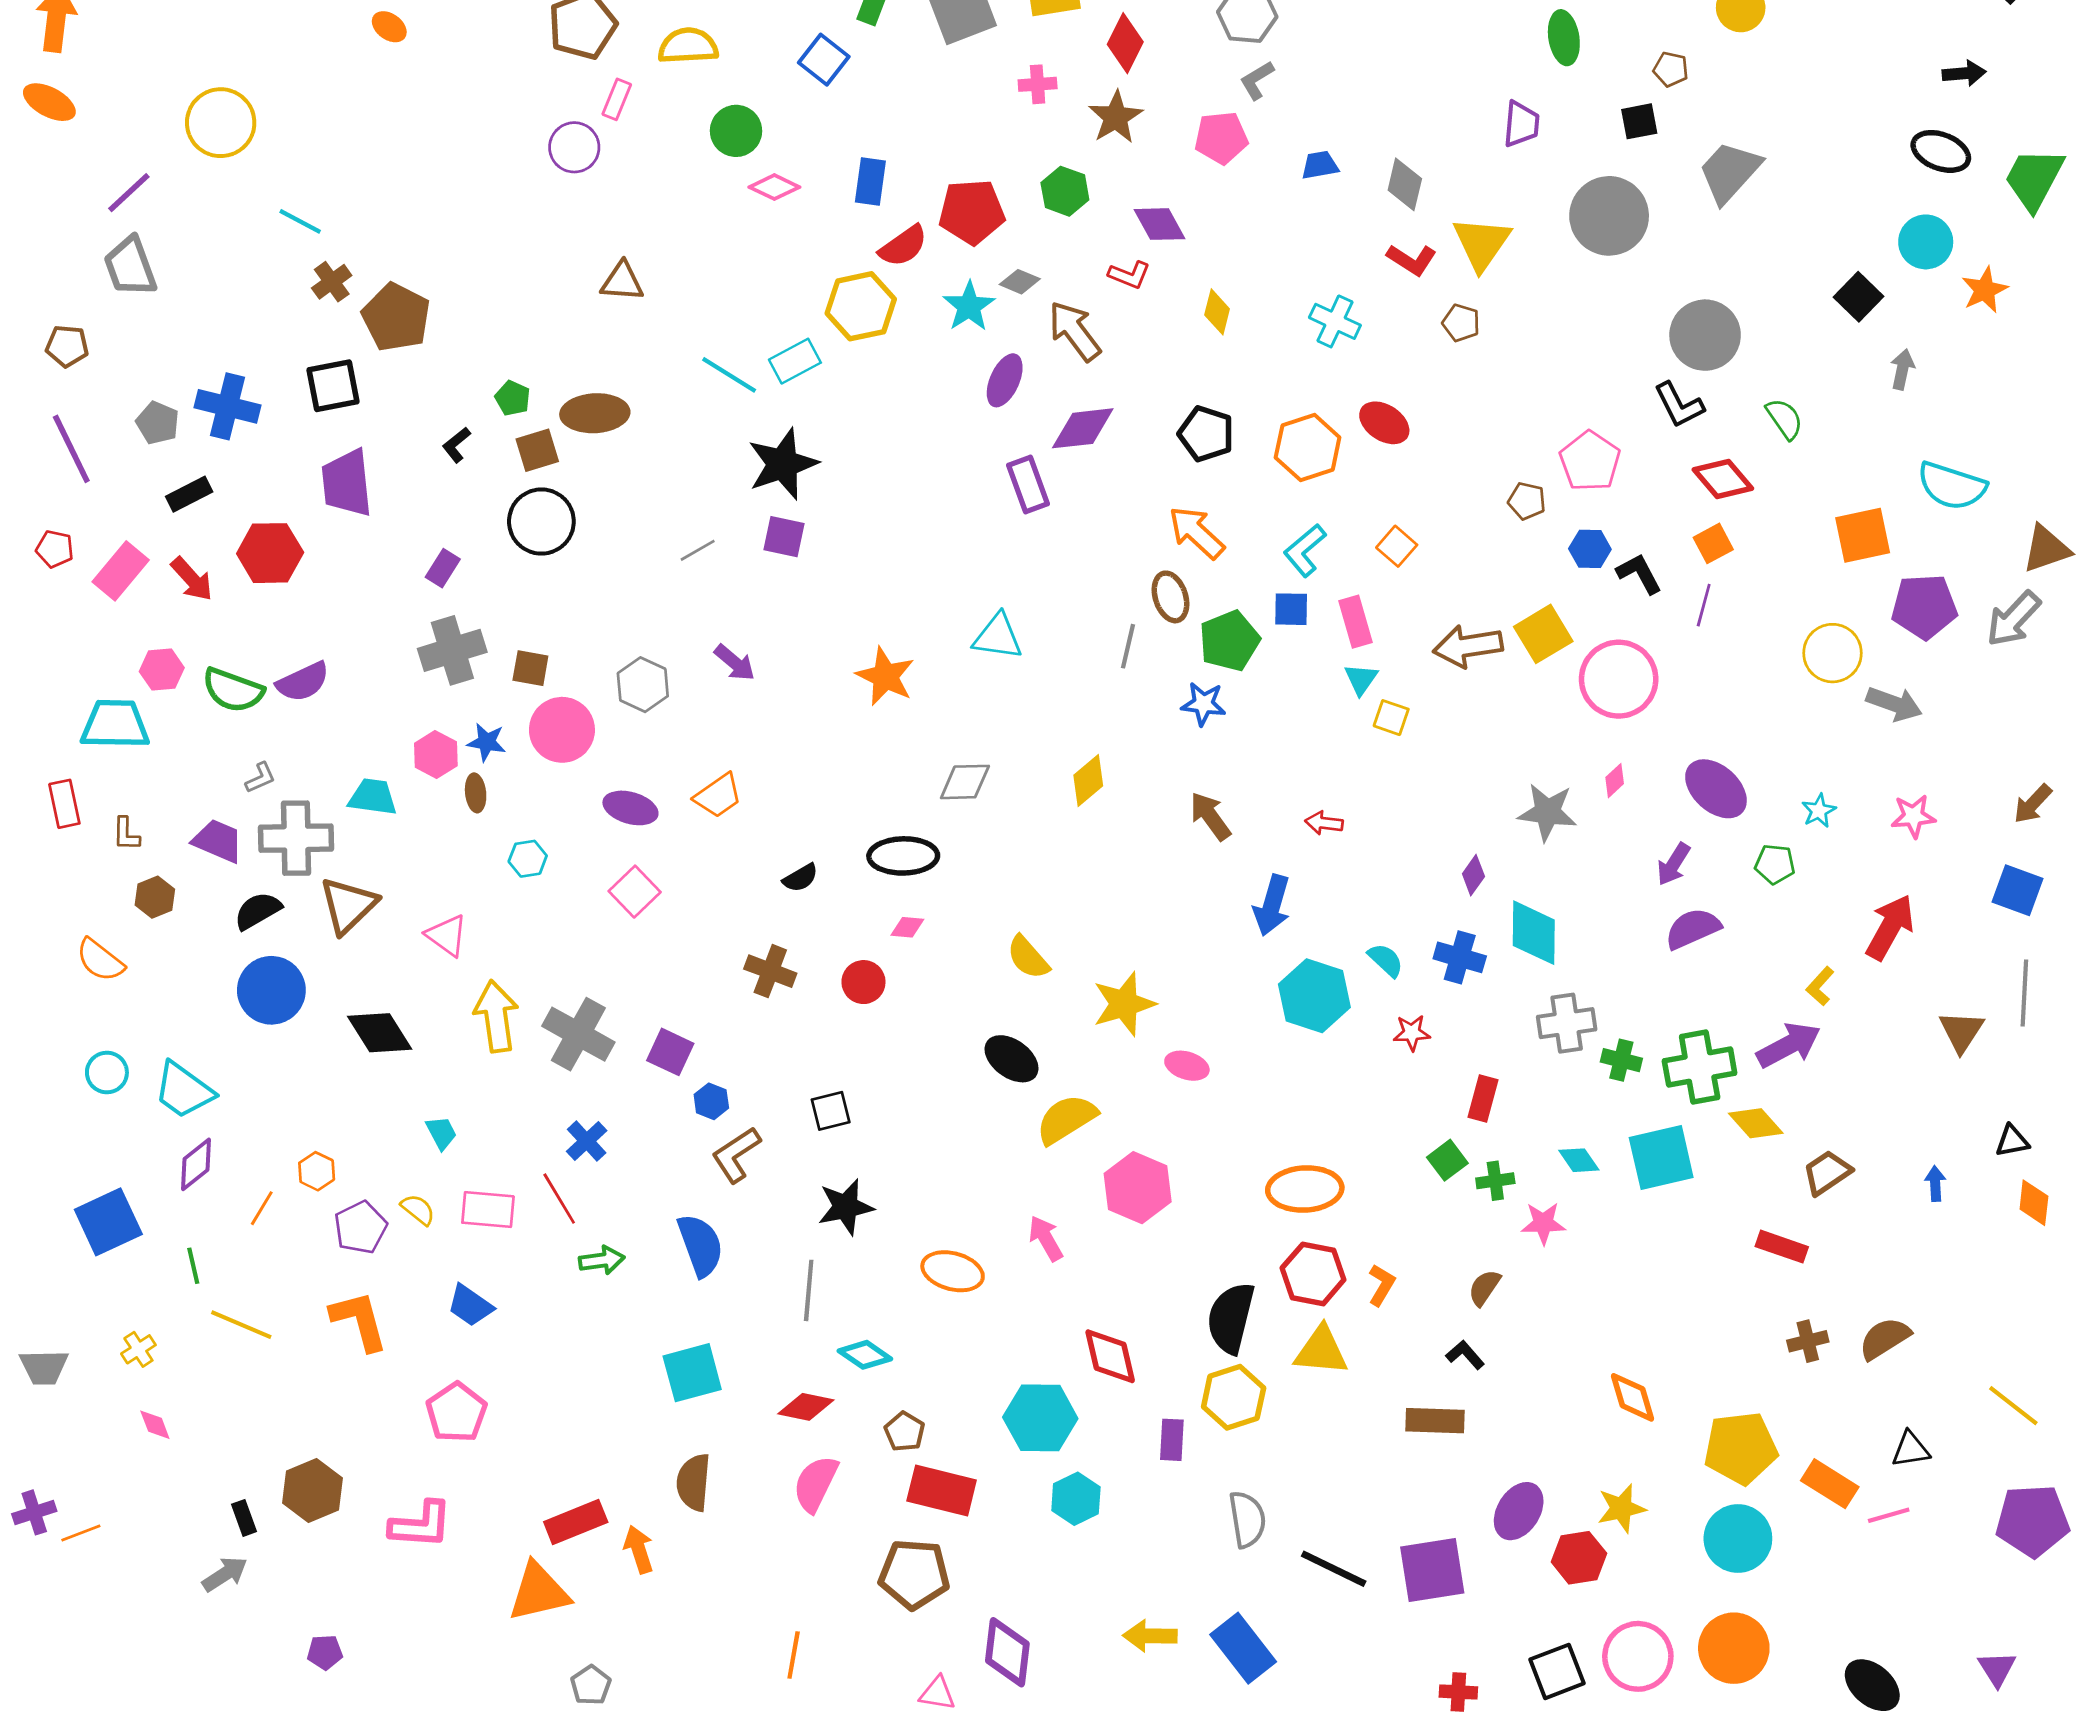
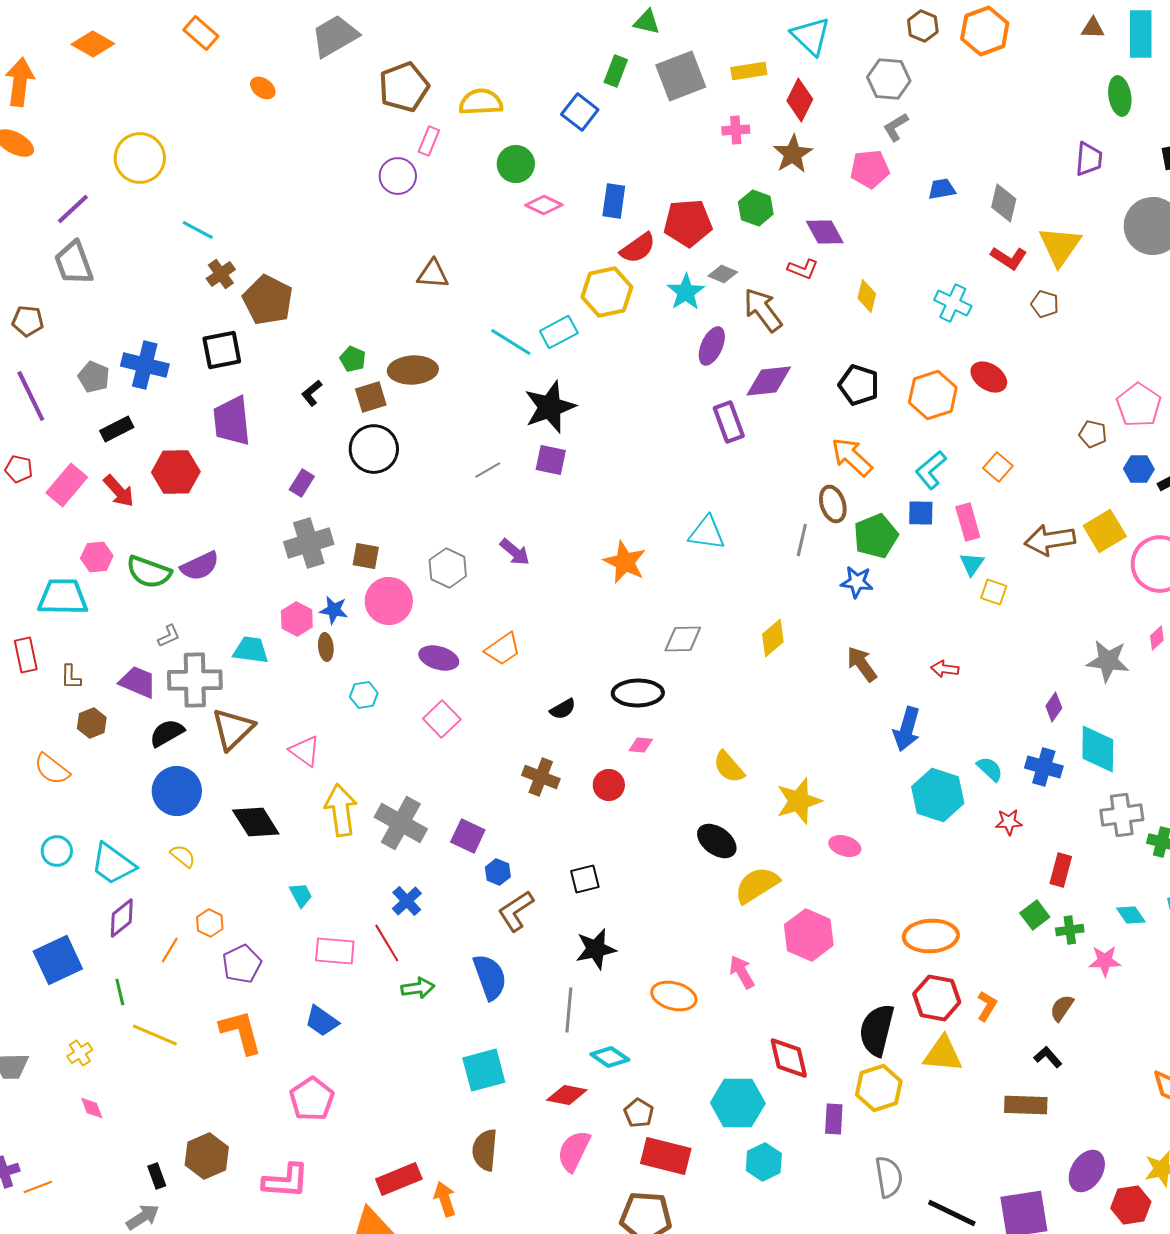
yellow semicircle: (418, 1210) -> (183, 856), moved

